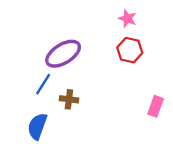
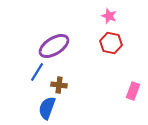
blue semicircle: (37, 126) -> (47, 108), moved

